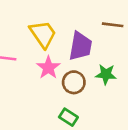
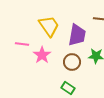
pink star: (48, 68) -> (42, 55), moved

